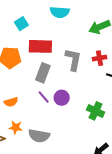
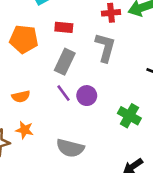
red rectangle: (40, 46) -> (64, 27), size x0.6
red cross: (100, 58) -> (111, 13), moved
gray semicircle: (39, 136) -> (70, 148), moved

